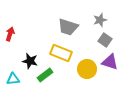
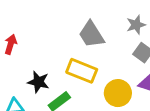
gray trapezoid: (68, 27) -> (91, 35), turned 40

